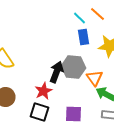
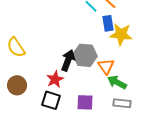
blue rectangle: (83, 37) -> (108, 23), moved

